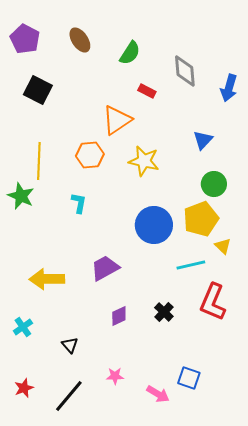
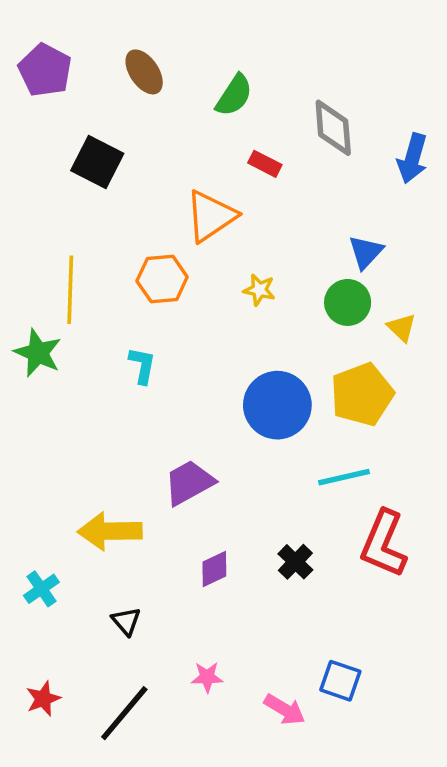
black square: (38, 90) -> (97, 162), moved
yellow star: (144, 161) -> (259, 290), size x0.6
green circle: (214, 184) -> (348, 302), moved
yellow triangle: (223, 246) -> (402, 328), moved
yellow arrow: (47, 279) -> (110, 531), moved

